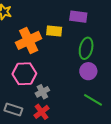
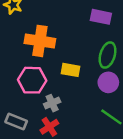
yellow rectangle: (54, 31) -> (70, 70), moved
orange cross: (29, 40) -> (40, 41), turned 30

